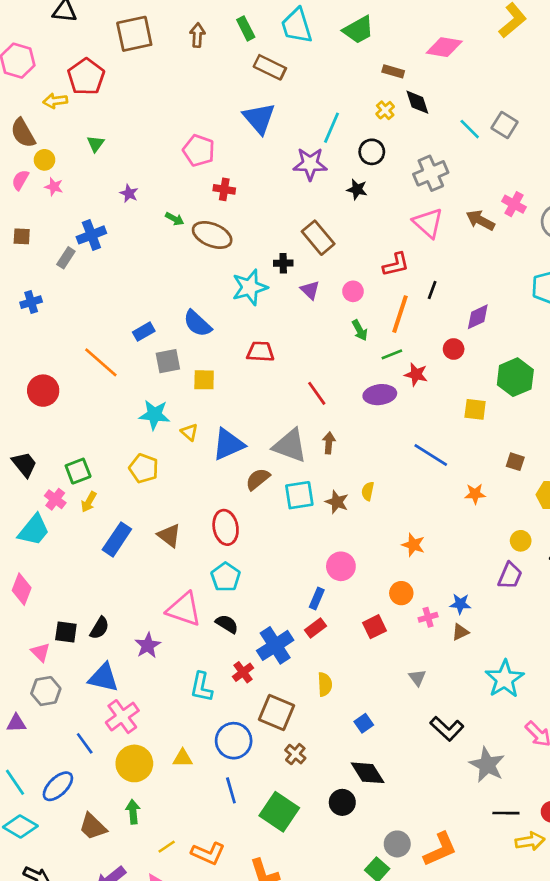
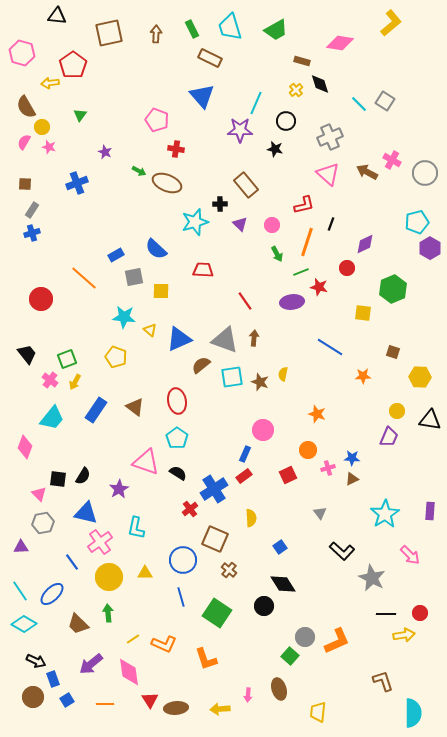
gray rectangle: (66, 258) -> (32, 210), moved
cyan trapezoid: (34, 530) -> (52, 418), moved
cyan L-shape: (201, 687) -> (136, 528), moved

